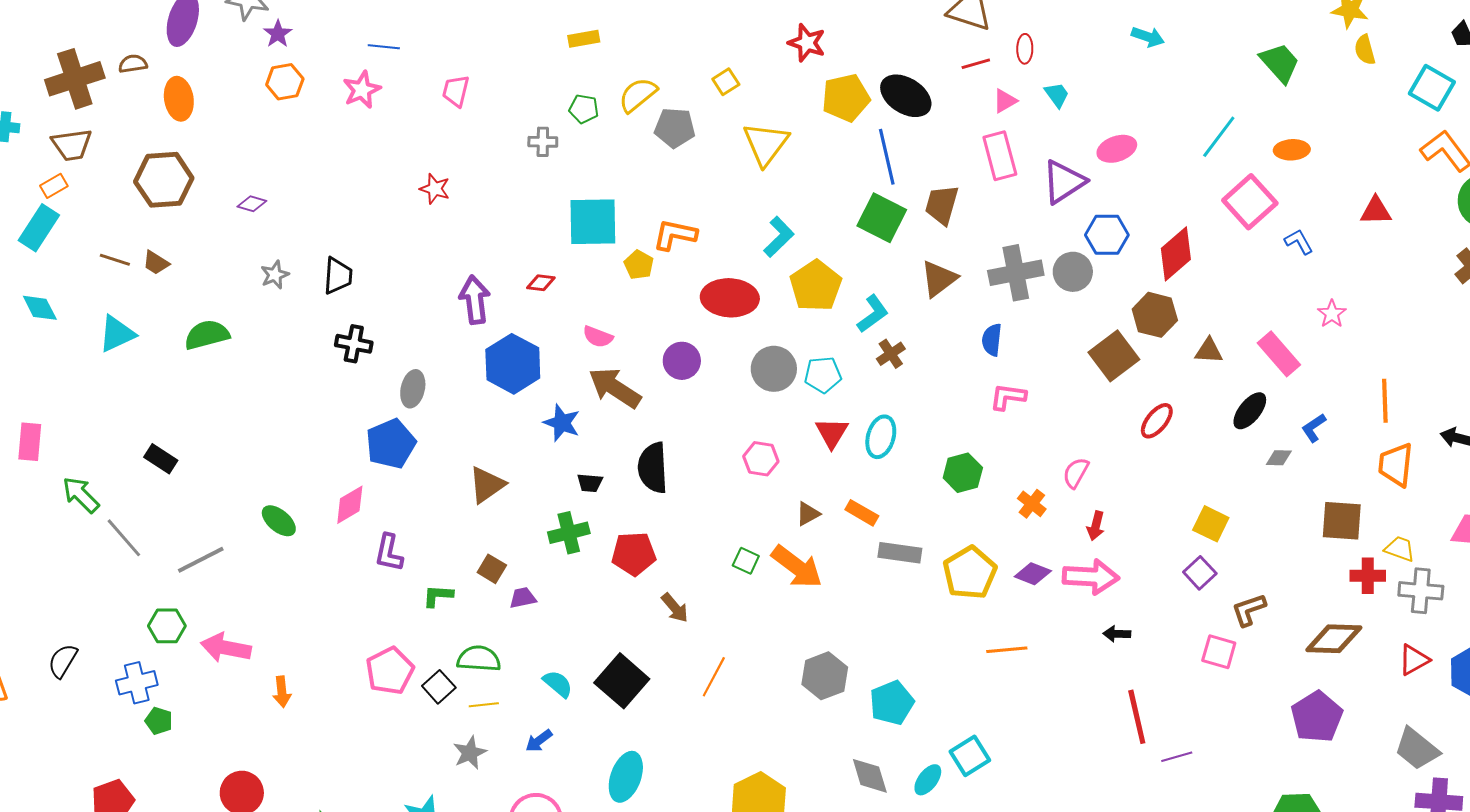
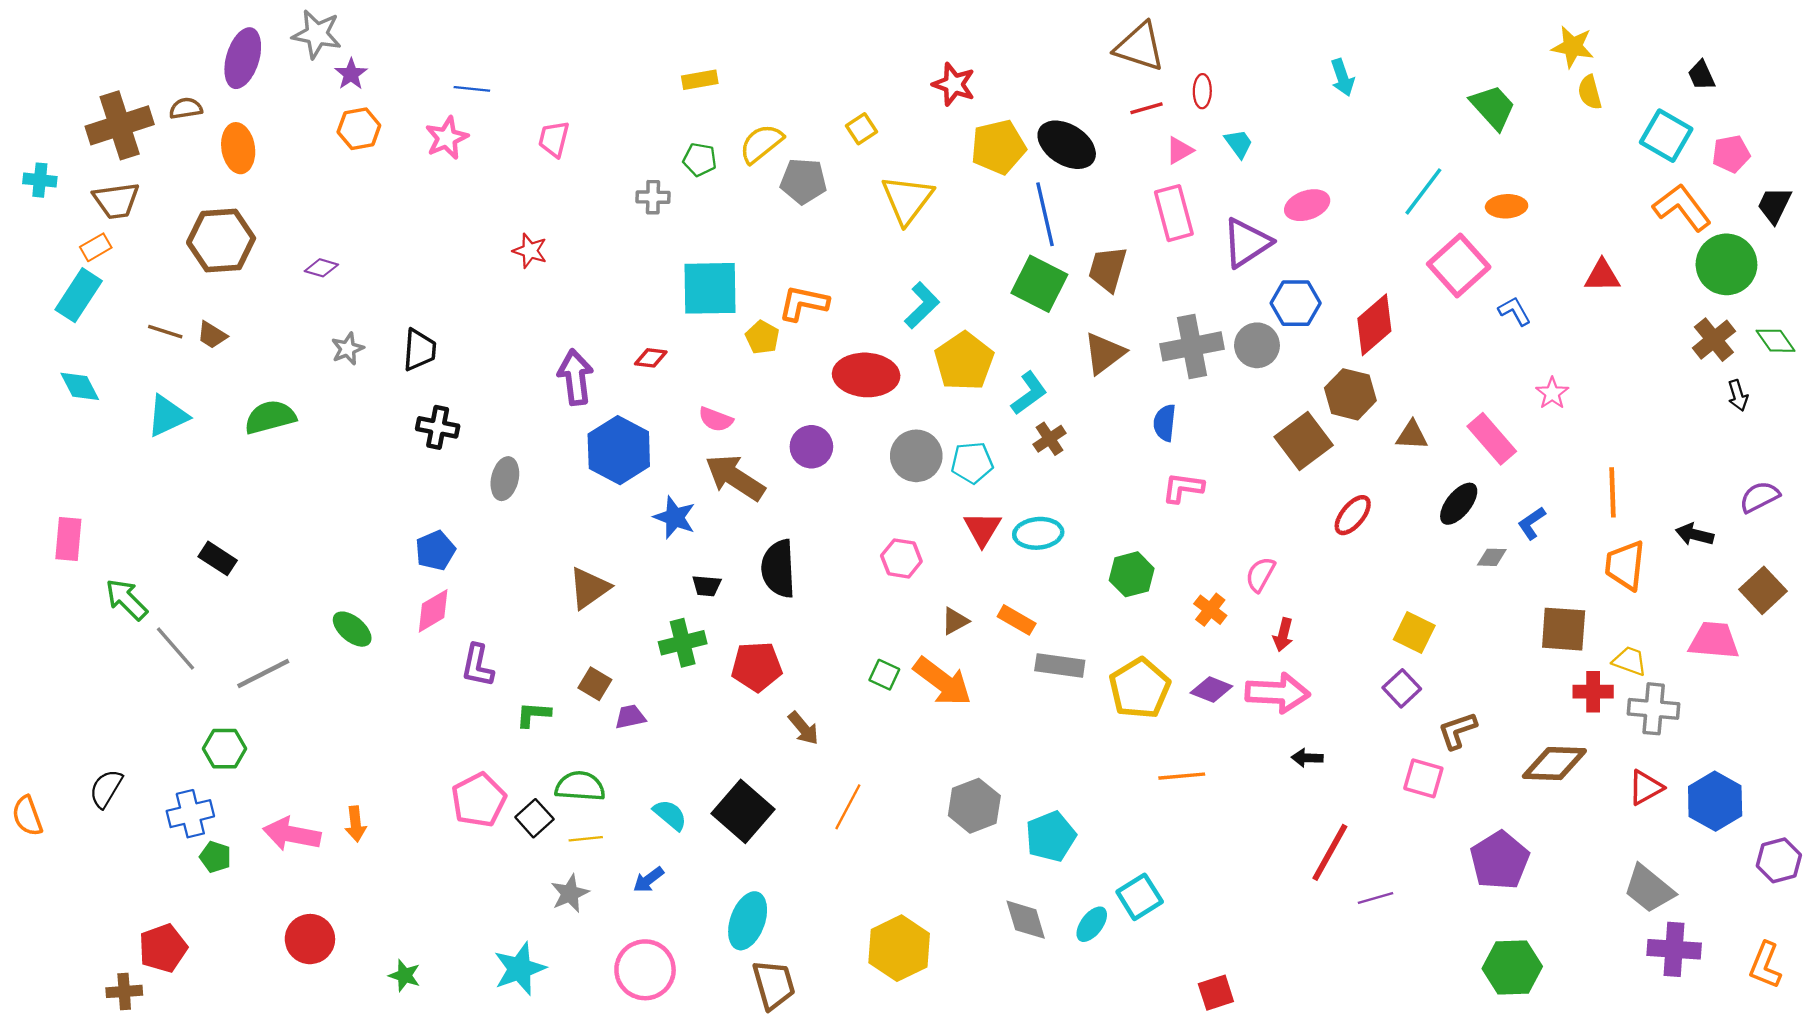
cyan arrow: (1148, 37) -> (1342, 77), turned 52
cyan ellipse: (881, 437) -> (1038, 533), turned 69
blue pentagon: (391, 444) -> (435, 550), moved, size x0.7
pink arrow: (226, 648) -> (292, 834), moved
red line: (1137, 717) -> (1330, 852), turned 42
purple pentagon: (1317, 717) -> (1500, 860), moved

